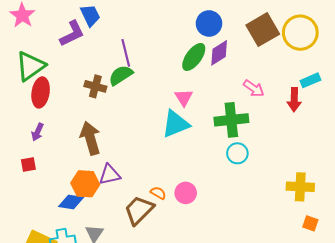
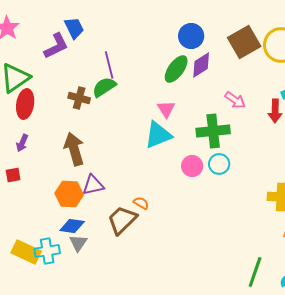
pink circle: (186, 193) -> (192, 166), moved
blue diamond: (71, 202) -> (72, 226), moved

